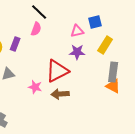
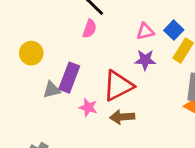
blue square: (95, 22) -> (174, 30), moved, turned -32
purple rectangle: (15, 44) -> (69, 78), moved, size x1.5

